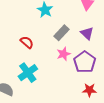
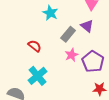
purple triangle: (87, 33) -> (87, 26), moved

